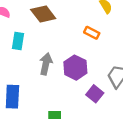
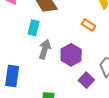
cyan rectangle: (18, 41) -> (34, 28), moved

